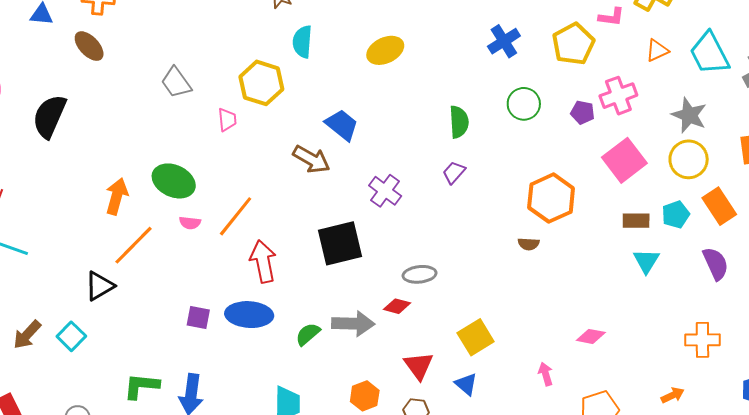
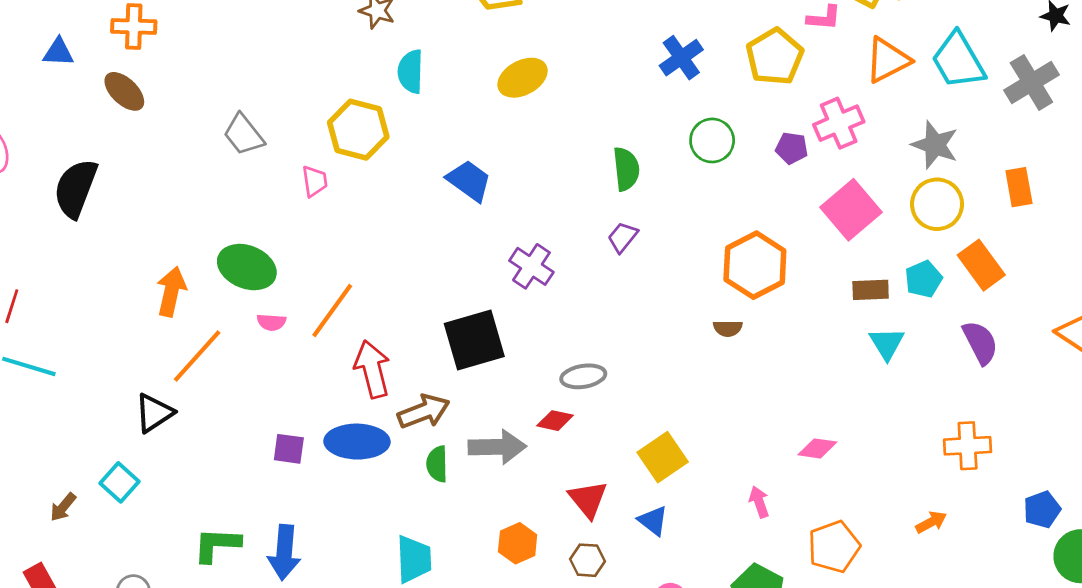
orange triangle: (657, 50) -> (888, 60), size x1.5
brown arrow: (311, 159) -> (424, 411), moved, turned -48
green semicircle: (308, 334) -> (437, 464), turned -48
brown arrow: (27, 335) -> (63, 507), moved, size x0.7

